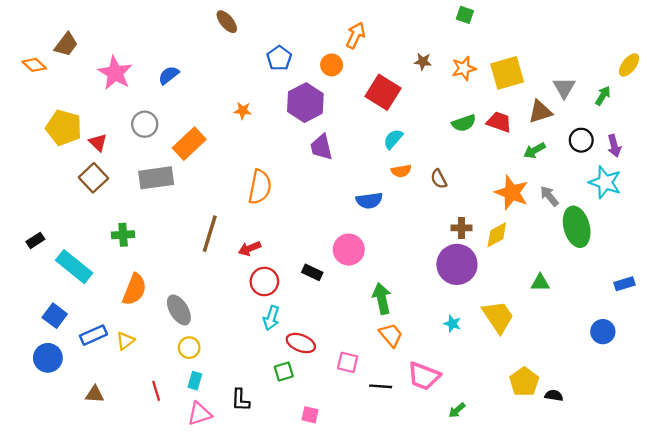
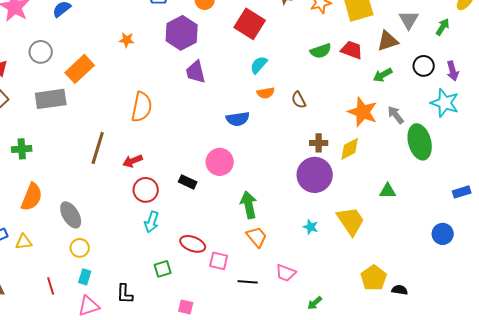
yellow triangle: (125, 341) -> (24, 242), turned 30
red ellipse: (301, 343) -> (193, 244), moved
pink trapezoid: (424, 376) -> (286, 273), size x0.7

